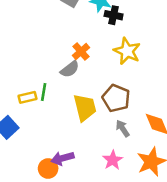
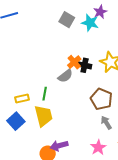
black cross: (114, 15) -> (85, 65), moved
yellow rectangle: (27, 97) -> (22, 99), moved
yellow trapezoid: (85, 107) -> (44, 116), moved

